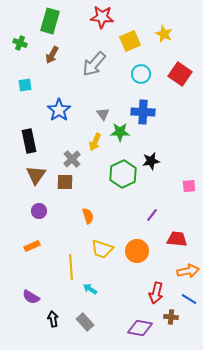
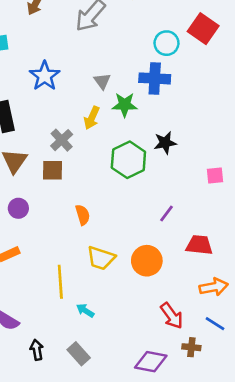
cyan circle: (141, 74) -> (166, 43), moved
red arrow: (156, 293) -> (172, 316), turned -50

